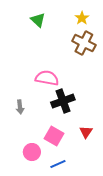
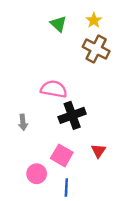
green triangle: (38, 20) -> (58, 24), moved
blue line: (58, 164) -> (66, 187), turned -63

